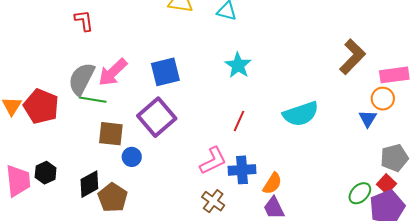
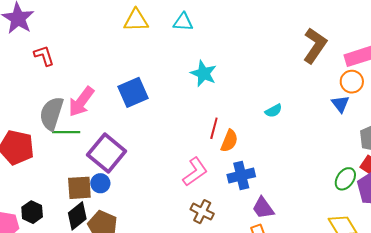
cyan semicircle: (301, 114) -> (274, 111), size x0.5
purple square: (157, 117) -> (107, 153), moved
brown square: (111, 134) -> (79, 188), moved
blue circle: (132, 157) -> (100, 183), moved
blue cross: (242, 170) -> (241, 176), moved
orange semicircle: (272, 183) -> (229, 141), moved

